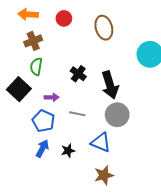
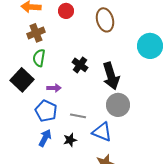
gray line: (77, 114) -> (78, 116), moved

